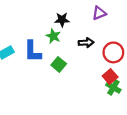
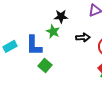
green square: (59, 64) -> (45, 65), moved

